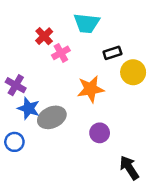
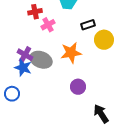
red cross: (44, 36) -> (35, 12), turned 32
purple cross: (16, 85) -> (25, 55), moved
gray ellipse: (52, 117) -> (41, 60), moved, turned 45

